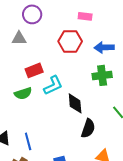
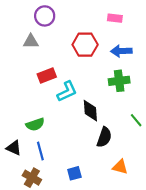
pink rectangle: (85, 16) -> (115, 18), moved
green semicircle: (23, 93) -> (35, 124), moved

